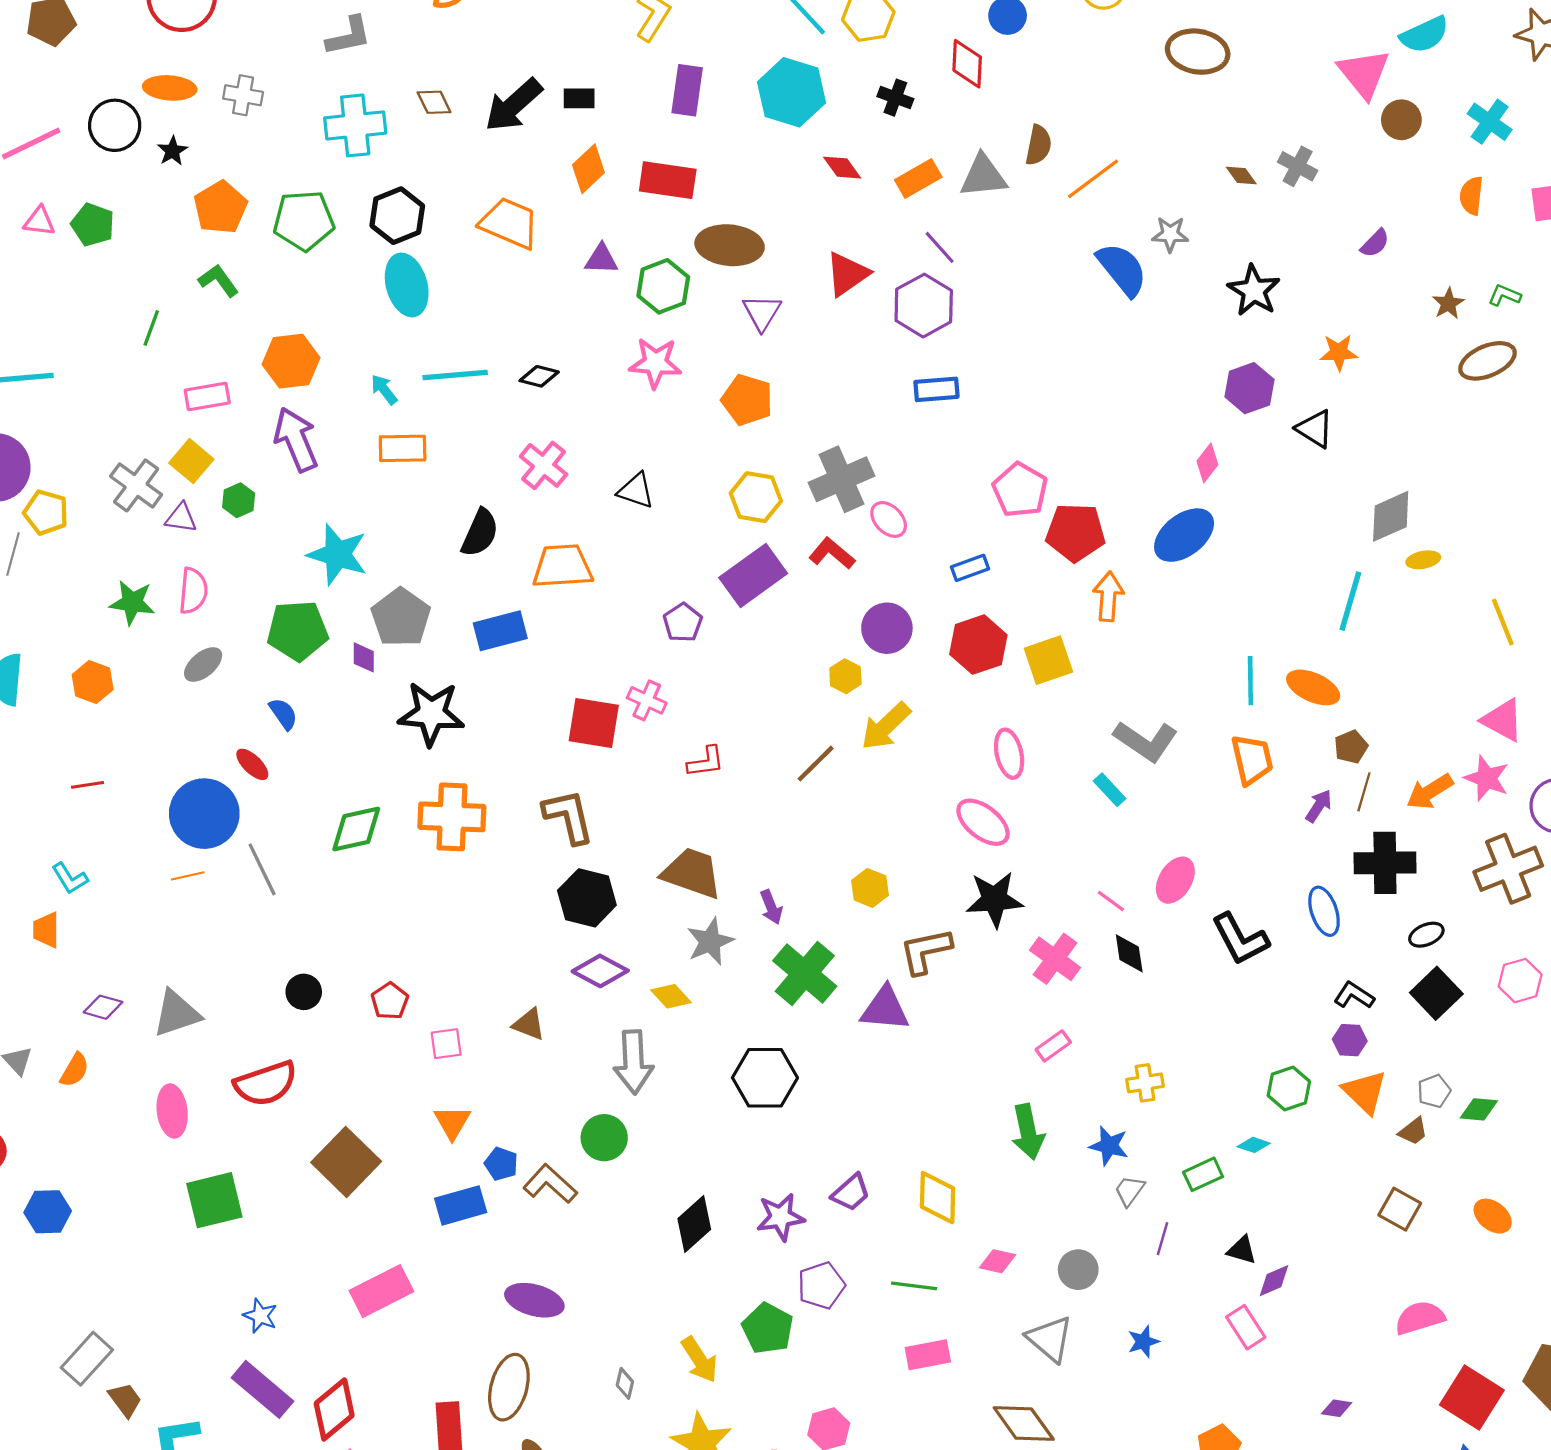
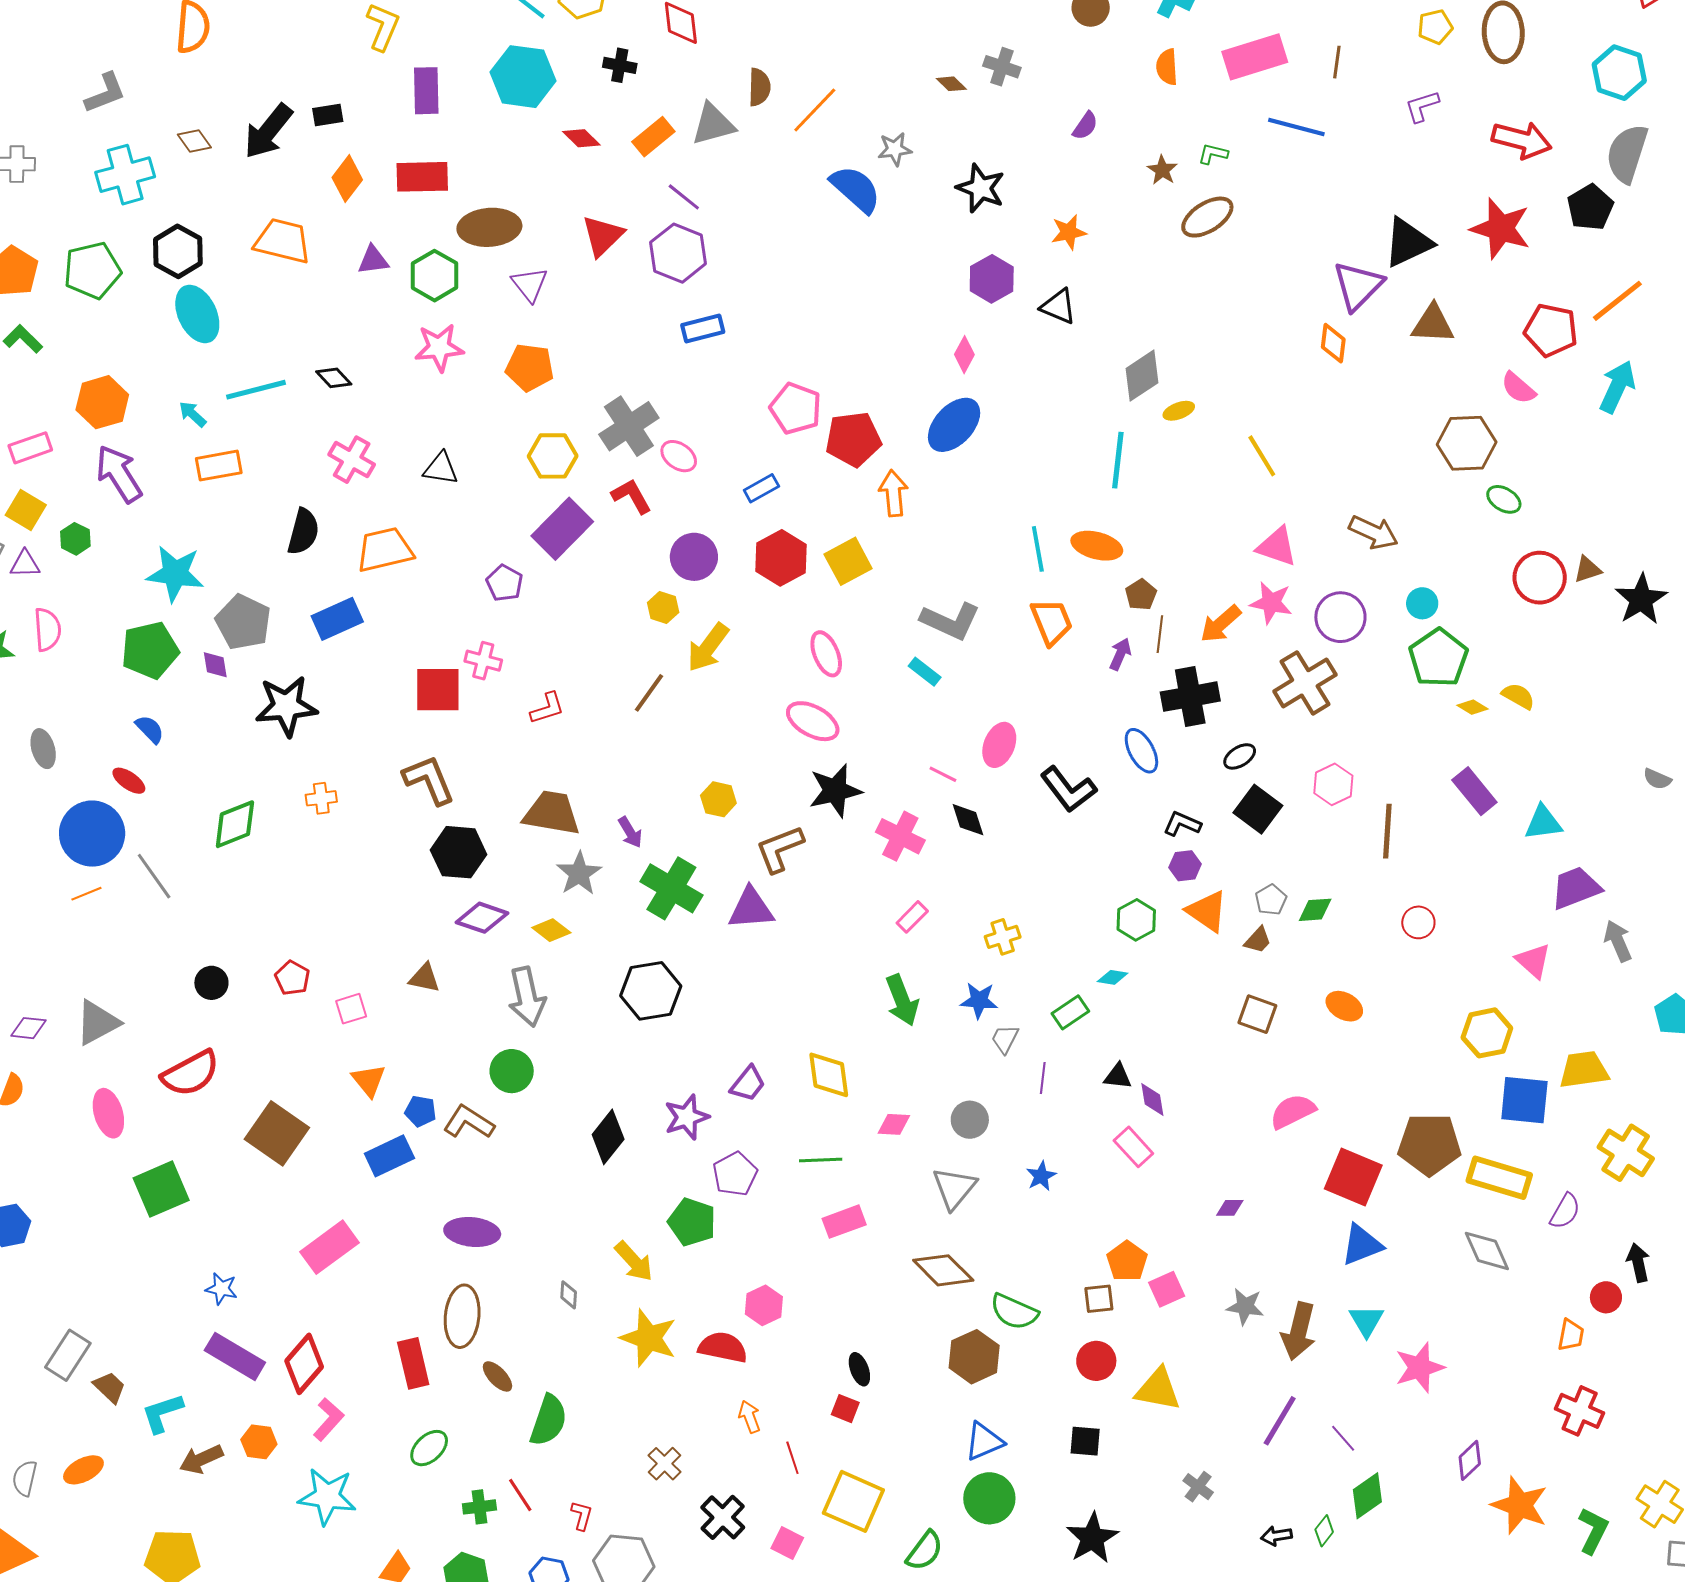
black diamond: (539, 376) -> (334, 378), turned 42
red L-shape: (832, 553) -> (632, 496), turned 30
gray ellipse: (203, 665) -> (43, 749), moved, turned -57
orange cross: (452, 817) -> (321, 798), size x0.5
purple diamond: (1274, 1281) -> (1152, 1100), turned -66
gray triangle: (1050, 1339) -> (954, 1188), turned 39

